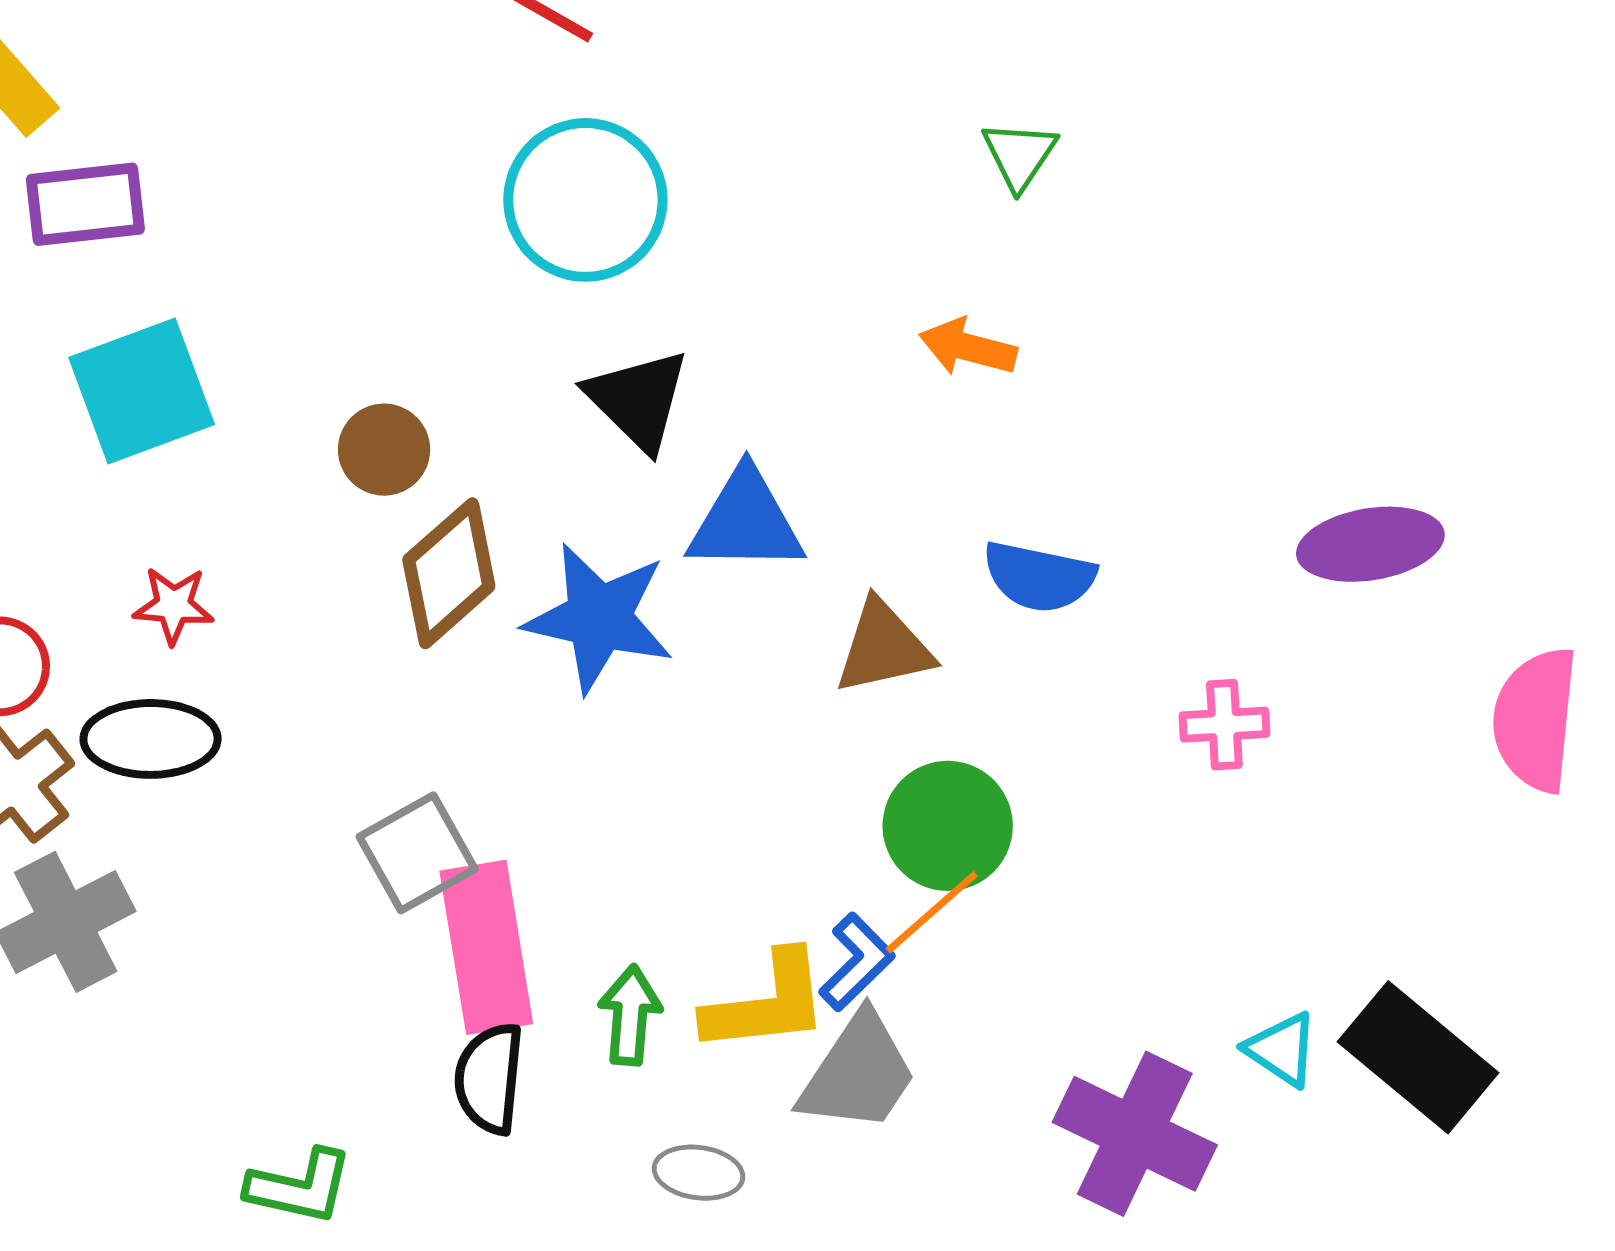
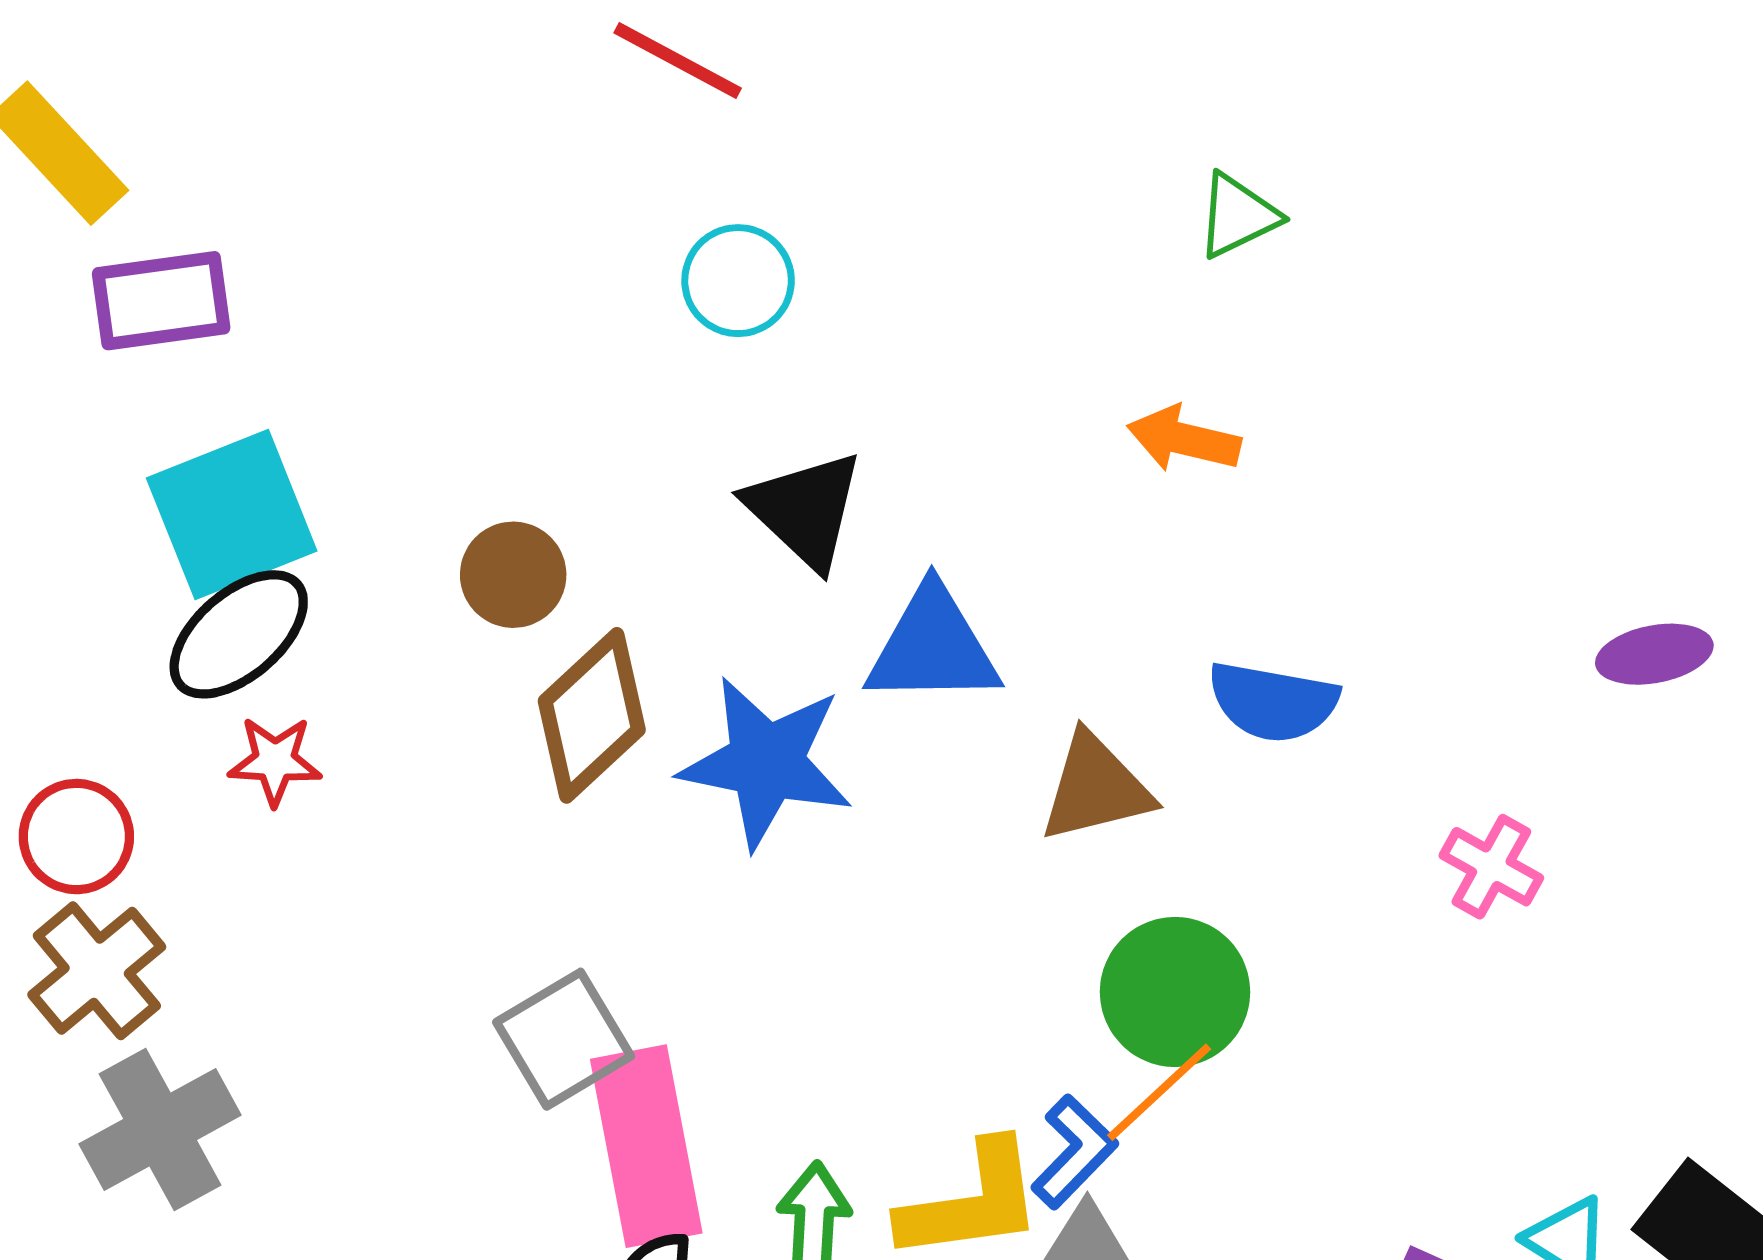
green triangle: (1020, 155) -> (1238, 216), turned 32
cyan circle: (585, 200) -> (738, 281), size x0.6
purple ellipse: (1370, 544) -> (1654, 654), size x0.7
pink cross: (1224, 725) -> (1491, 867), turned 34
black ellipse: (151, 739) -> (239, 634), moved, turned -39

